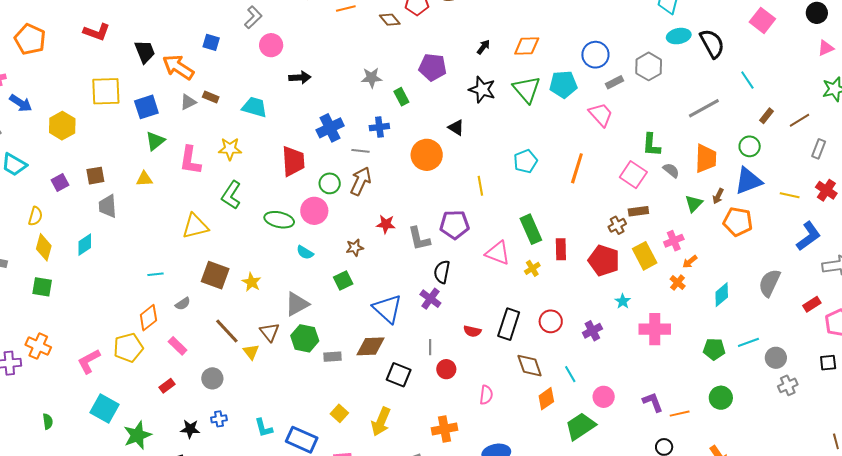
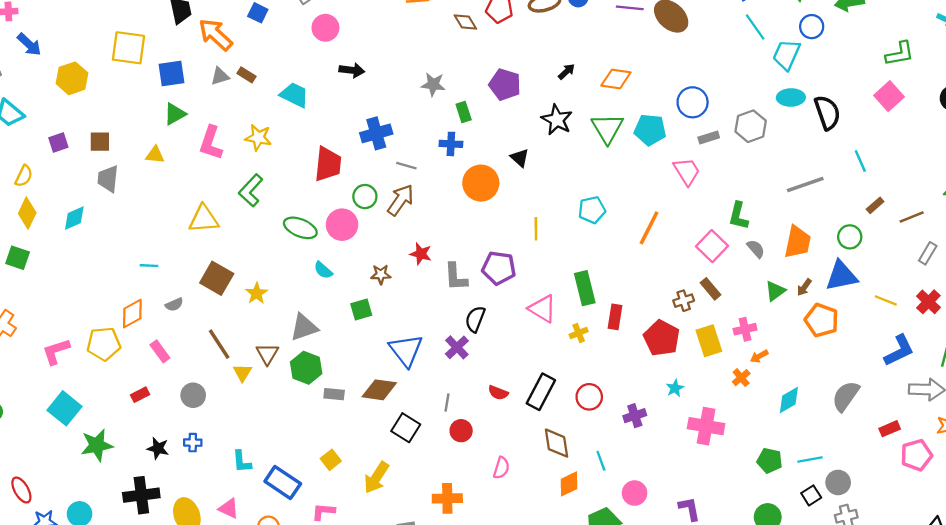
blue cross: (379, 127) -> (451, 144), moved
brown rectangle: (638, 211) -> (711, 289), turned 48
black square: (828, 363) -> (811, 495), moved, turned -36

